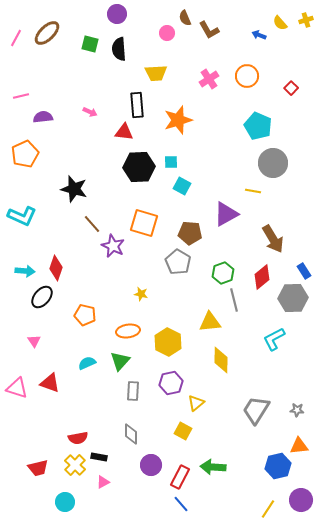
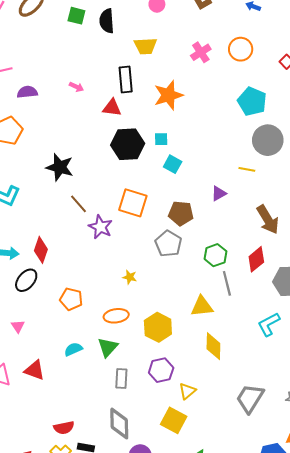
purple triangle: (226, 214) -> (219, 193), size x0.6
yellow square: (183, 431) -> (174, 420), size x1.4
gray diamond: (131, 434) -> (119, 423), size x1.4

